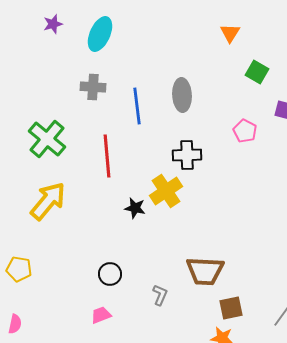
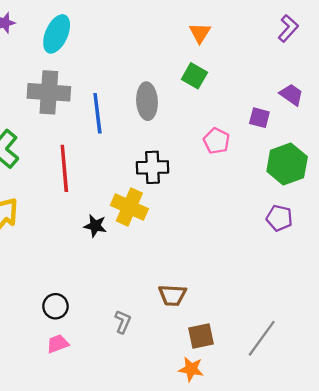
green square: (257, 72) -> (194, 76), moved
gray cross: (93, 87) -> (49, 92), size x1.5
yellow cross: (166, 191) -> (129, 207), turned -32
brown trapezoid: (205, 271) -> (172, 295), size x0.7
black circle: (110, 274) -> (55, 306), moved

